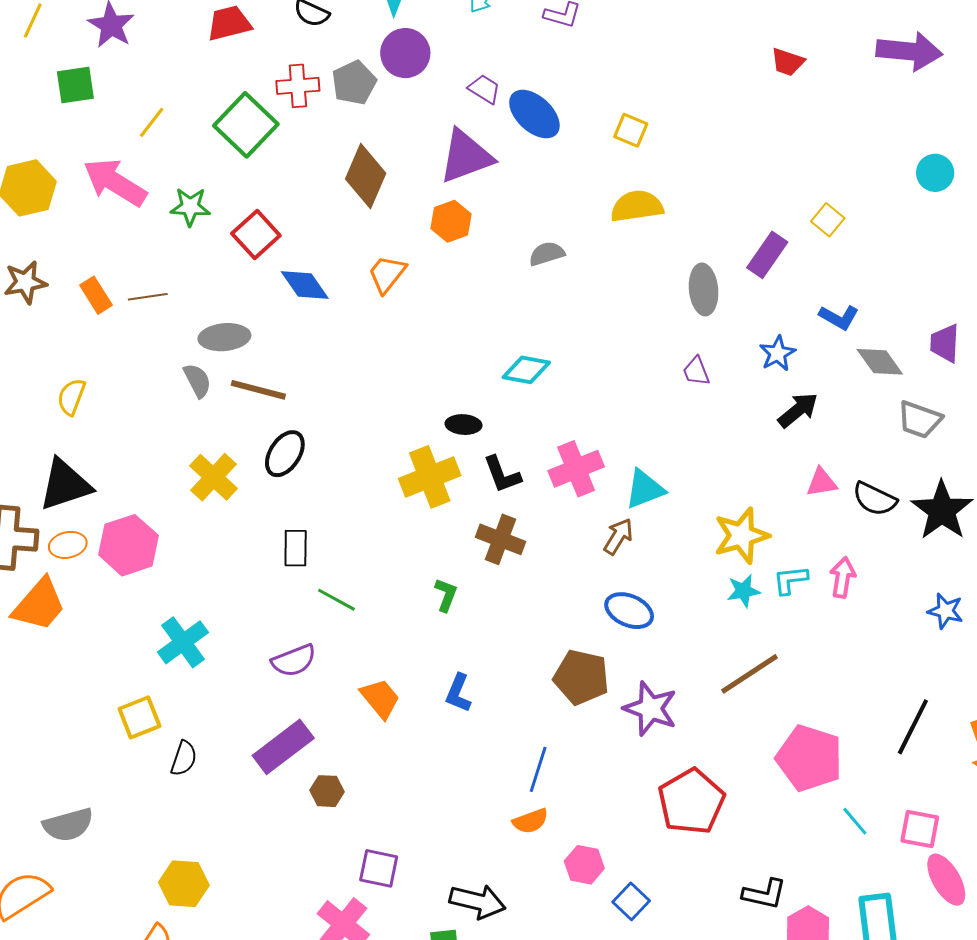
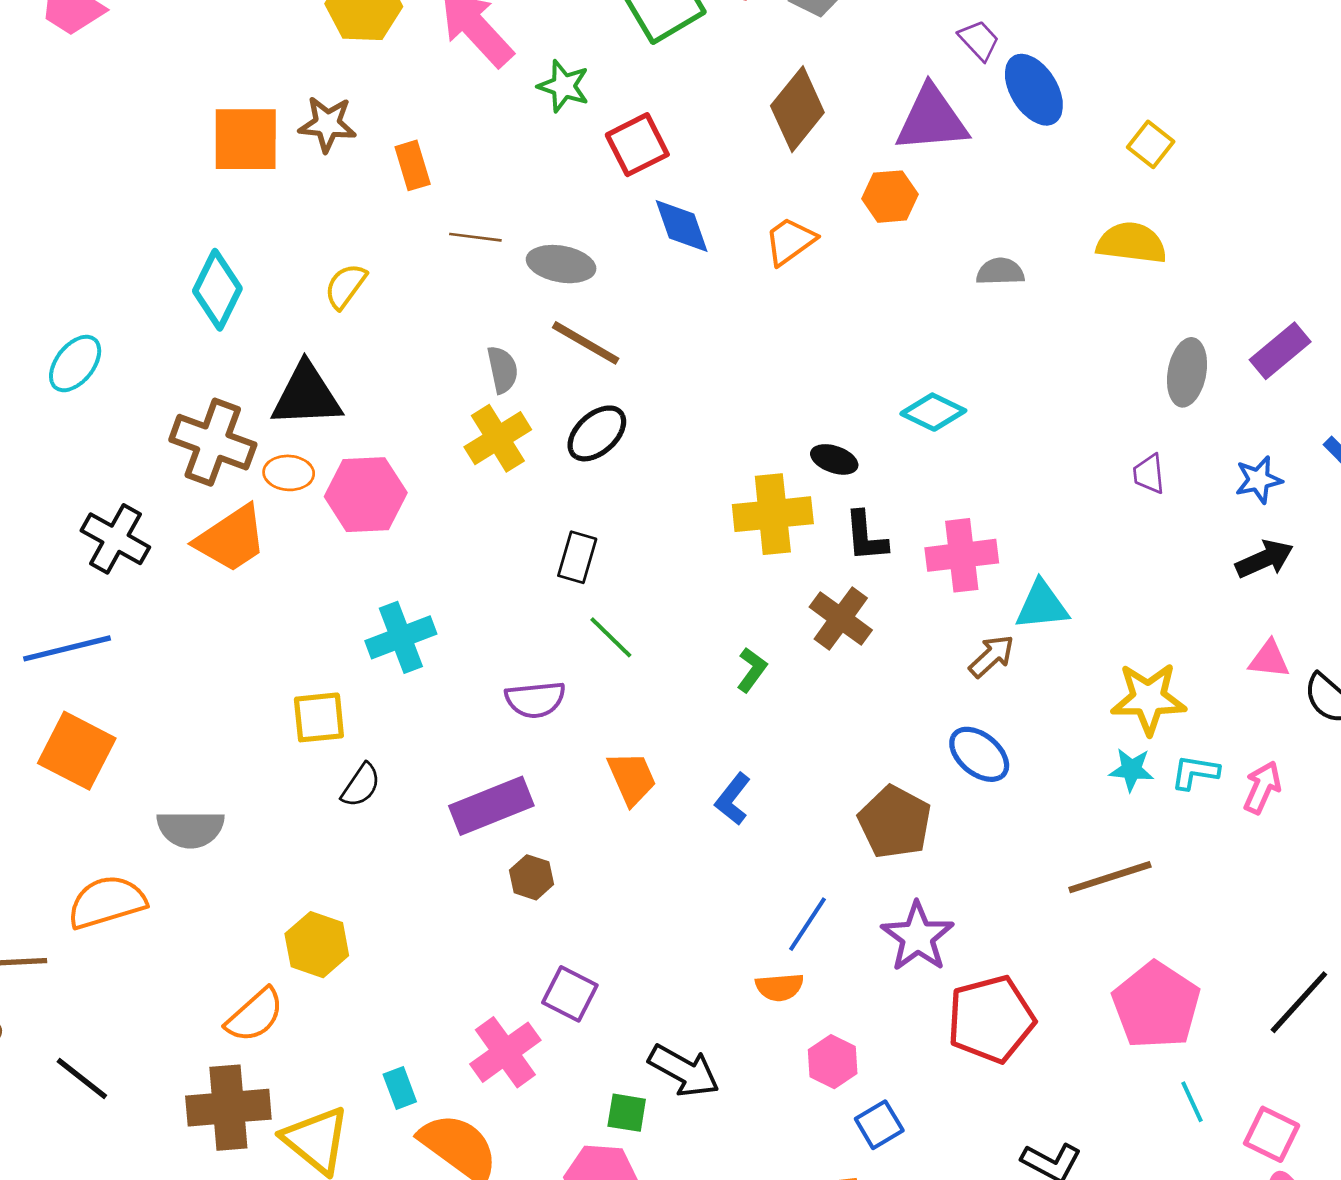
brown line: (148, 297) -> (475, 237), moved
gray semicircle: (197, 380) -> (503, 370), moved
purple star: (650, 709) -> (918, 937), moved

